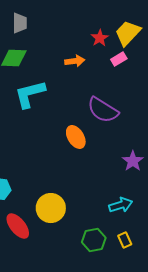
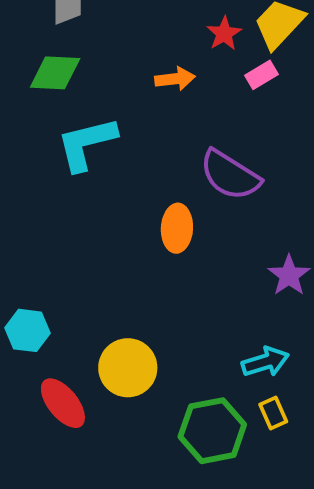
orange ellipse: (76, 137) -> (177, 228), turned 35
green hexagon: (94, 240) -> (212, 431), size x1.4
yellow rectangle: (125, 240) -> (273, 413), moved

